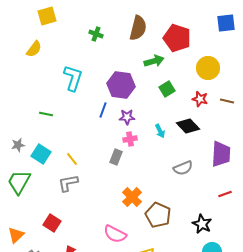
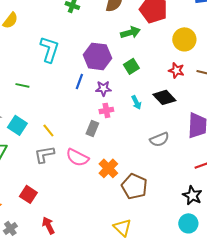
green square: (167, 89) -> (131, 66), moved
black star: (202, 224) -> (192, 195), moved
pink semicircle: (115, 234) -> (77, 157), moved

